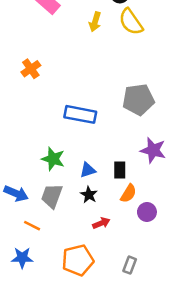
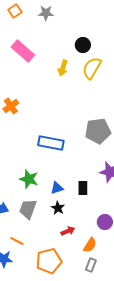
yellow semicircle: (131, 22) -> (92, 68), turned 65
orange semicircle: (128, 193) -> (90, 245), moved
orange line: (32, 226) -> (17, 241), moved

